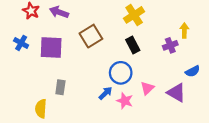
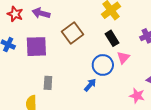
pink triangle: (147, 88) -> (123, 58), moved
pink star: (125, 101) -> (137, 96), moved

